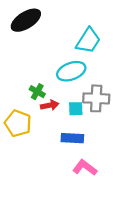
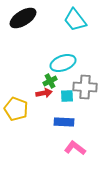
cyan trapezoid: (88, 41) -> (75, 20), moved, turned 110
green cross: (37, 92) -> (50, 81), moved, turned 32

